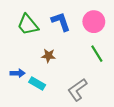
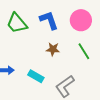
brown star: (48, 56) -> (53, 49), moved
cyan rectangle: (37, 83) -> (36, 76), moved

